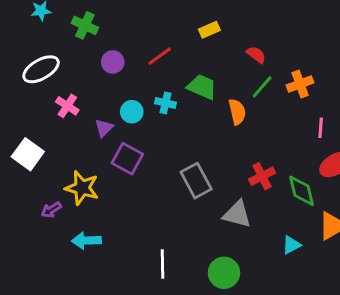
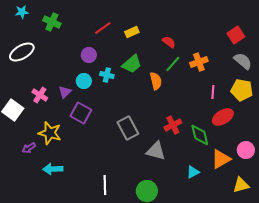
yellow rectangle: (209, 30) -> (132, 32), moved
red line: (160, 56) -> (103, 28), moved
purple circle: (113, 62) -> (89, 55), moved
green trapezoid: (202, 87) -> (132, 64), turned 115
pink cross: (67, 106) -> (40, 95), moved

